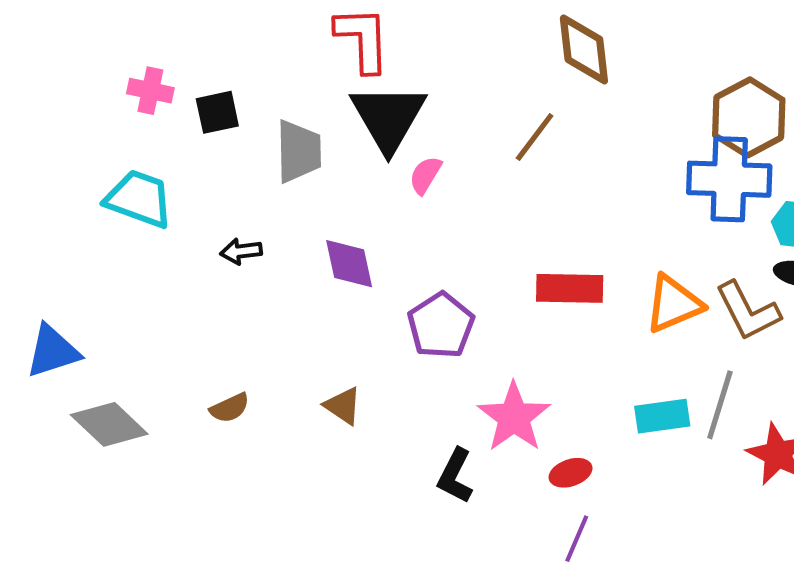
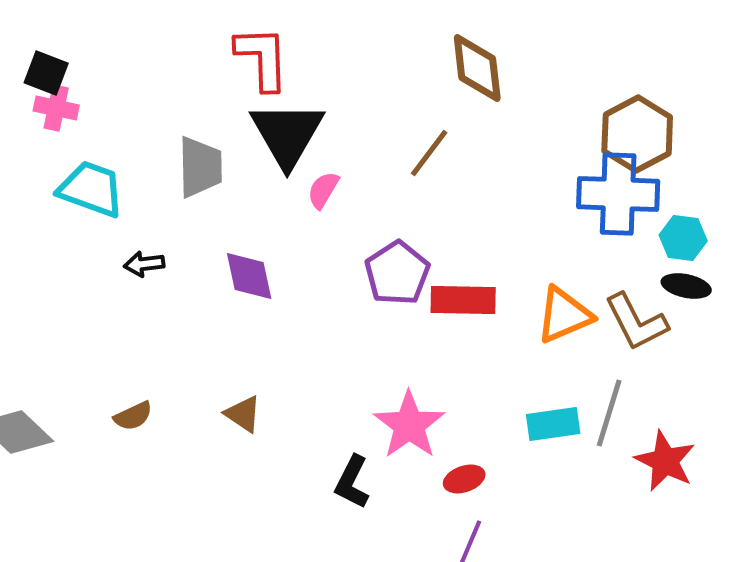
black square: (217, 112) -> (46, 73), moved, turned 33
cyan trapezoid: (139, 199) -> (91, 189), moved
purple pentagon: (441, 325) -> (397, 273), moved

